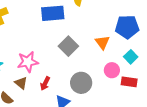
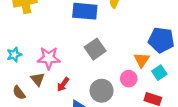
orange triangle: (102, 42) -> (142, 60), moved
pink circle: (112, 70) -> (129, 79), moved

